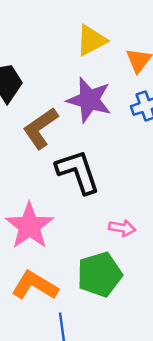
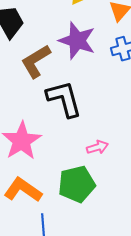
pink arrow: (122, 228) -> (97, 147), turned -30

